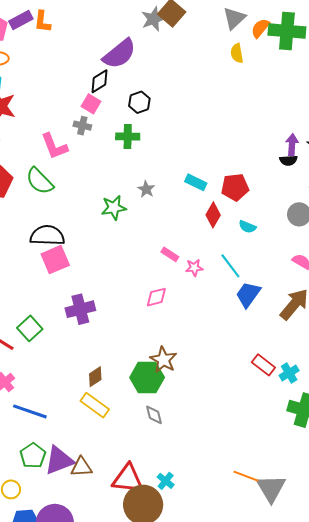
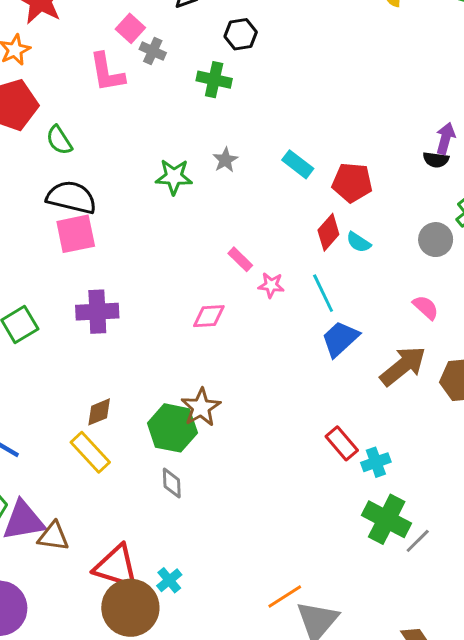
pink square: (91, 104) -> (130, 28), moved
green semicircle: (40, 181) -> (59, 140), moved, size x0.7
red diamond: (213, 215) -> (328, 232), moved
orange line: (246, 476) -> (285, 597), turned -65

